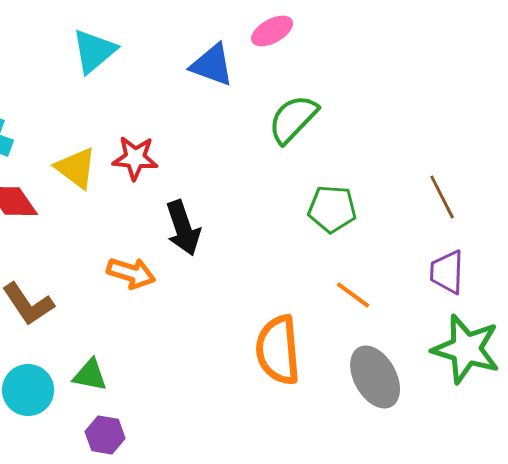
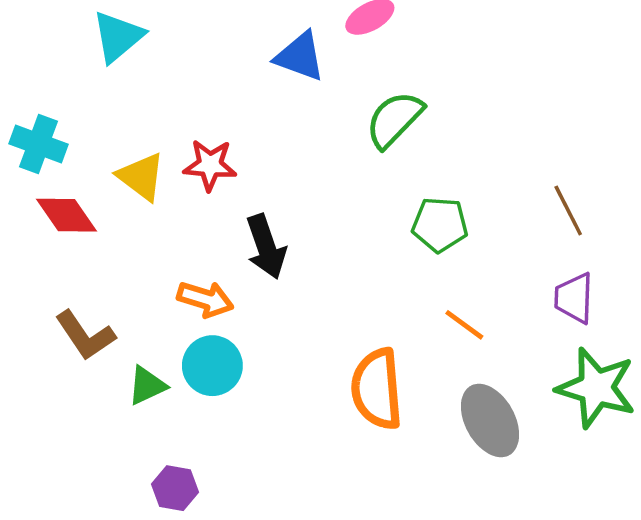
cyan triangle: (94, 51) -> (118, 37), moved
green triangle: (90, 375) -> (147, 386), moved, turned -36
cyan circle: (28, 390) -> (212, 366), moved

